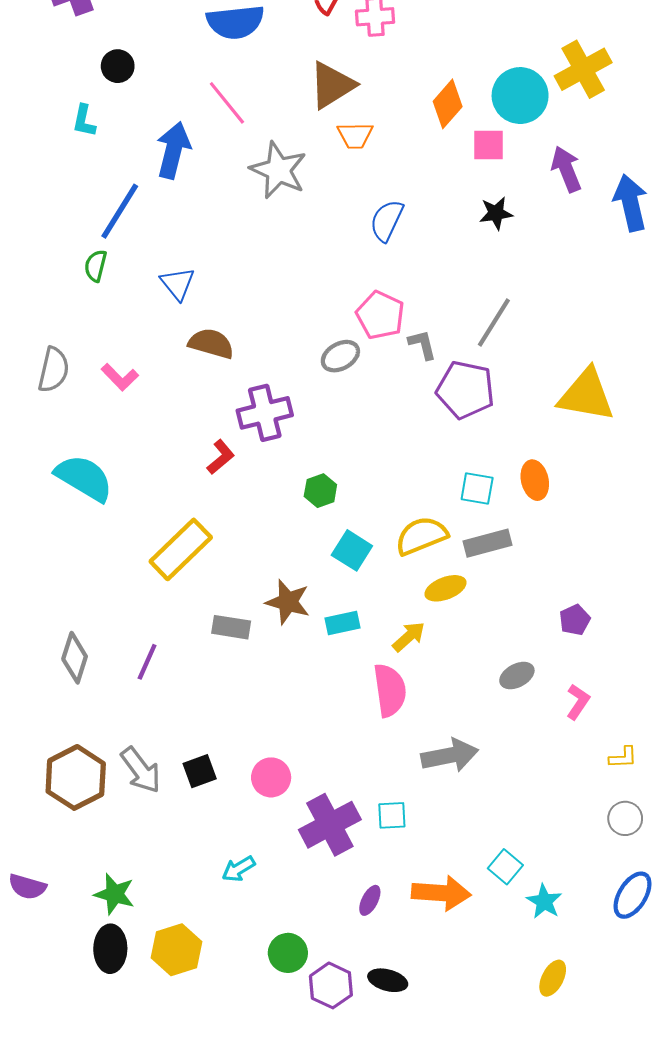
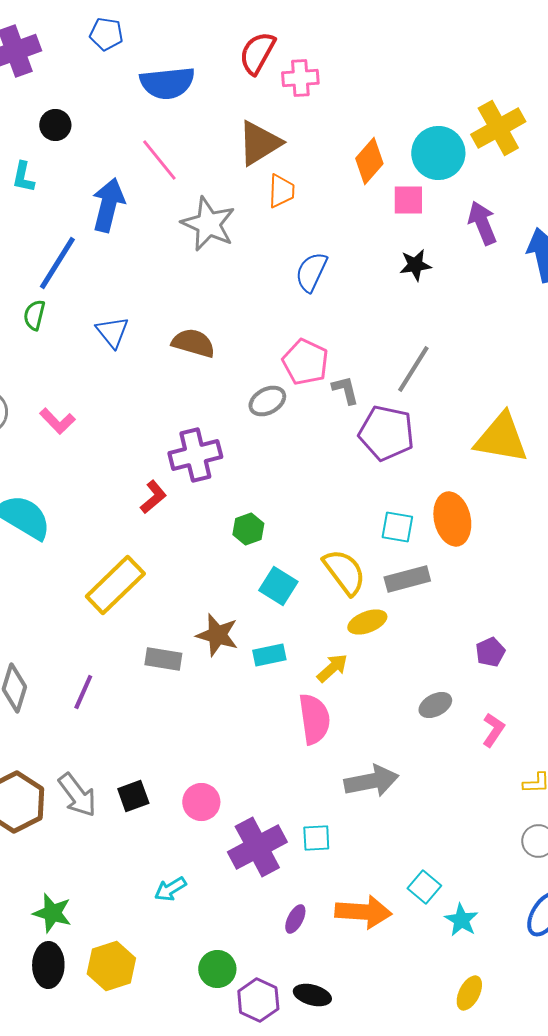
orange trapezoid: (355, 135) -> (281, 191), turned -87
brown semicircle: (211, 344) -> (193, 343), moved
orange ellipse: (535, 480) -> (452, 519), size x1.4
yellow semicircle: (421, 536) -> (344, 572), turned 75

